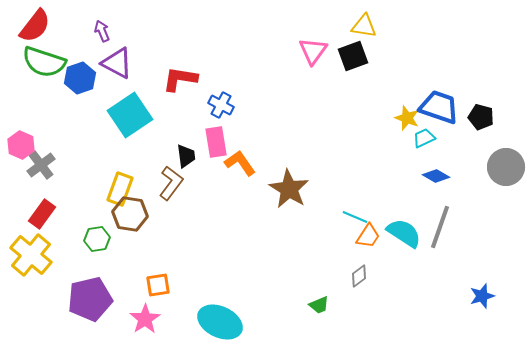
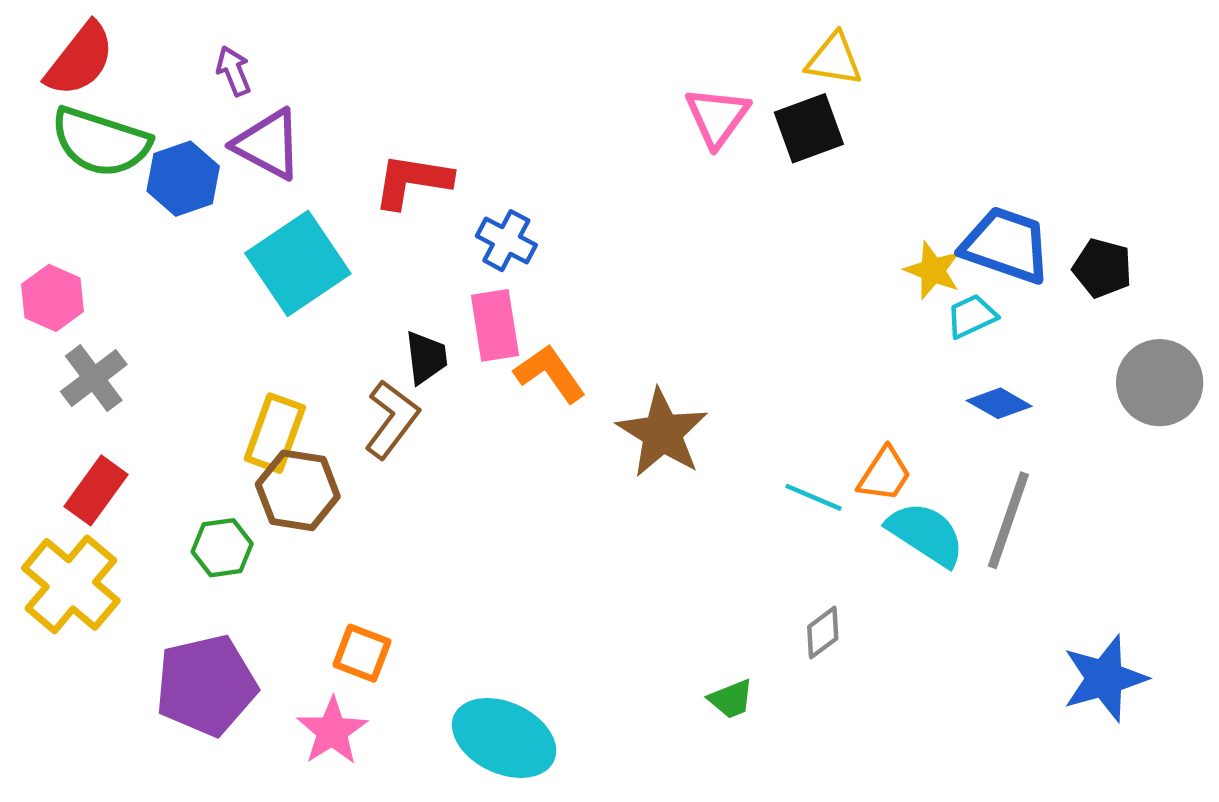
pink hexagon: (21, 145) -> (52, 298), moved
orange trapezoid: (368, 236) -> (885, 474), moved
orange square: (158, 285) -> (362, 653), turned 30
blue star: (482, 296) -> (1105, 678), size x1.5

